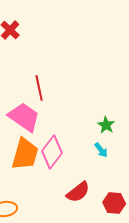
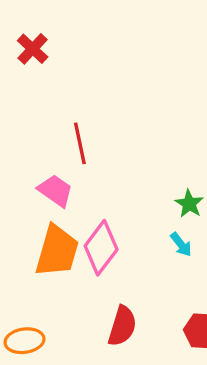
pink trapezoid: (24, 117) -> (55, 191), size x0.7
red semicircle: (78, 192) -> (122, 326), moved, turned -35

